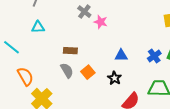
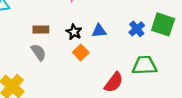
orange square: (88, 72) -> (81, 53), moved
black star: (114, 78) -> (74, 32), moved

